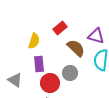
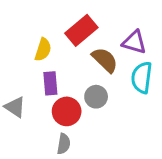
red rectangle: (60, 28) -> (81, 30), size x1.5

